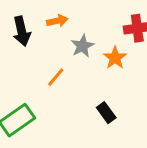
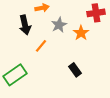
black arrow: (22, 31) -> (25, 25), moved

